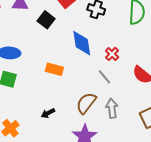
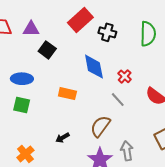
black square: (46, 20) -> (47, 50), moved
gray arrow: (112, 108) -> (127, 151), moved

